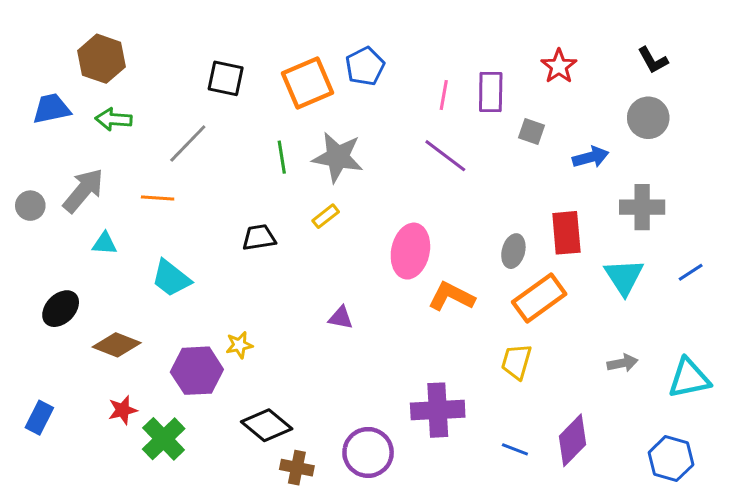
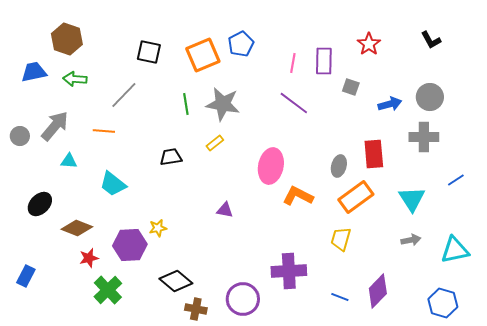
gray circle: (648, 118) -> (430, 97), moved
cyan triangle: (624, 277) -> (412, 199), moved
red star: (123, 410) -> (89, 258), moved

